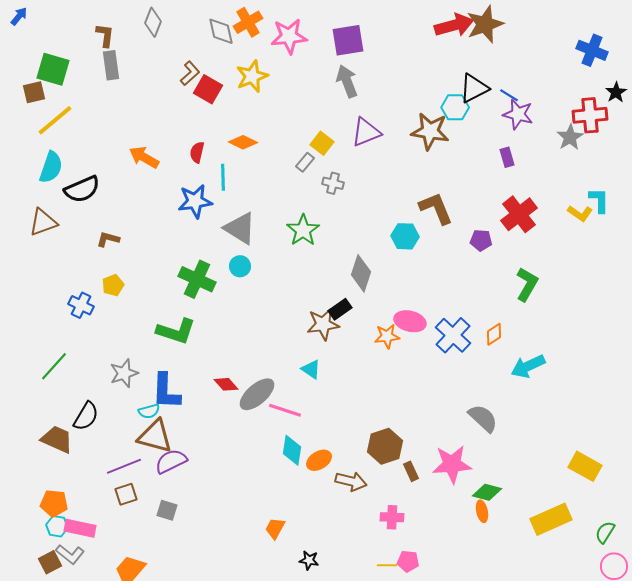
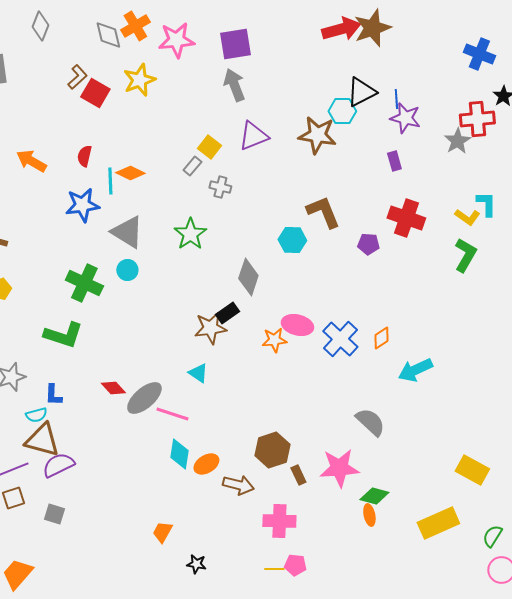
blue line: (509, 95) -> (396, 99), turned 54
orange diamond: (243, 142) -> (130, 173), moved
red cross: (519, 214) -> (406, 218), turned -33
green L-shape: (527, 284) -> (465, 255), moved
blue L-shape: (166, 391) -> (53, 395), size x0.6
pink cross: (392, 517) -> (279, 521), size x1.4

